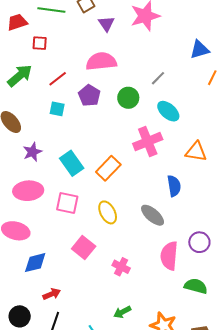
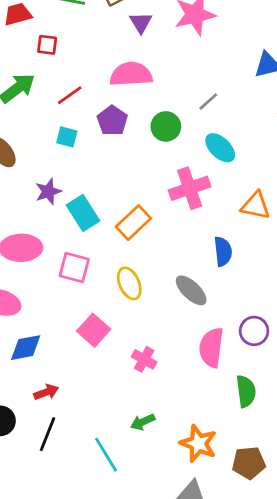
purple star: (32, 152) -> (48, 191), moved
green semicircle: (196, 286) -> (246, 391), turned 65

